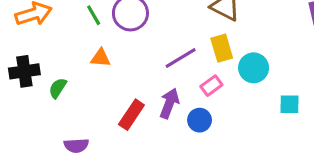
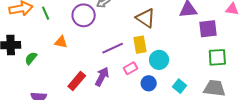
green line: (94, 15) -> (46, 13), moved
cyan square: (289, 104) -> (180, 86), turned 32
blue circle: (200, 120) -> (149, 83), moved

